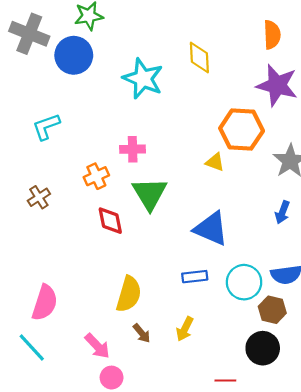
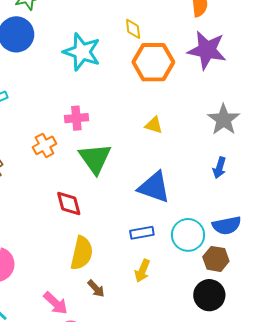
yellow diamond: (199, 58) -> (133, 29), size x0.7
orange hexagon: (242, 130) -> (153, 62), moved
red diamond: (110, 221) -> (69, 204), moved
yellow arrow: (185, 329) -> (142, 271), moved

